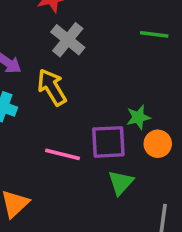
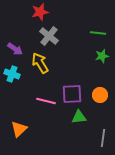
green star: (138, 117) -> (102, 56), moved
green triangle: (121, 183) -> (79, 117), turned 42

